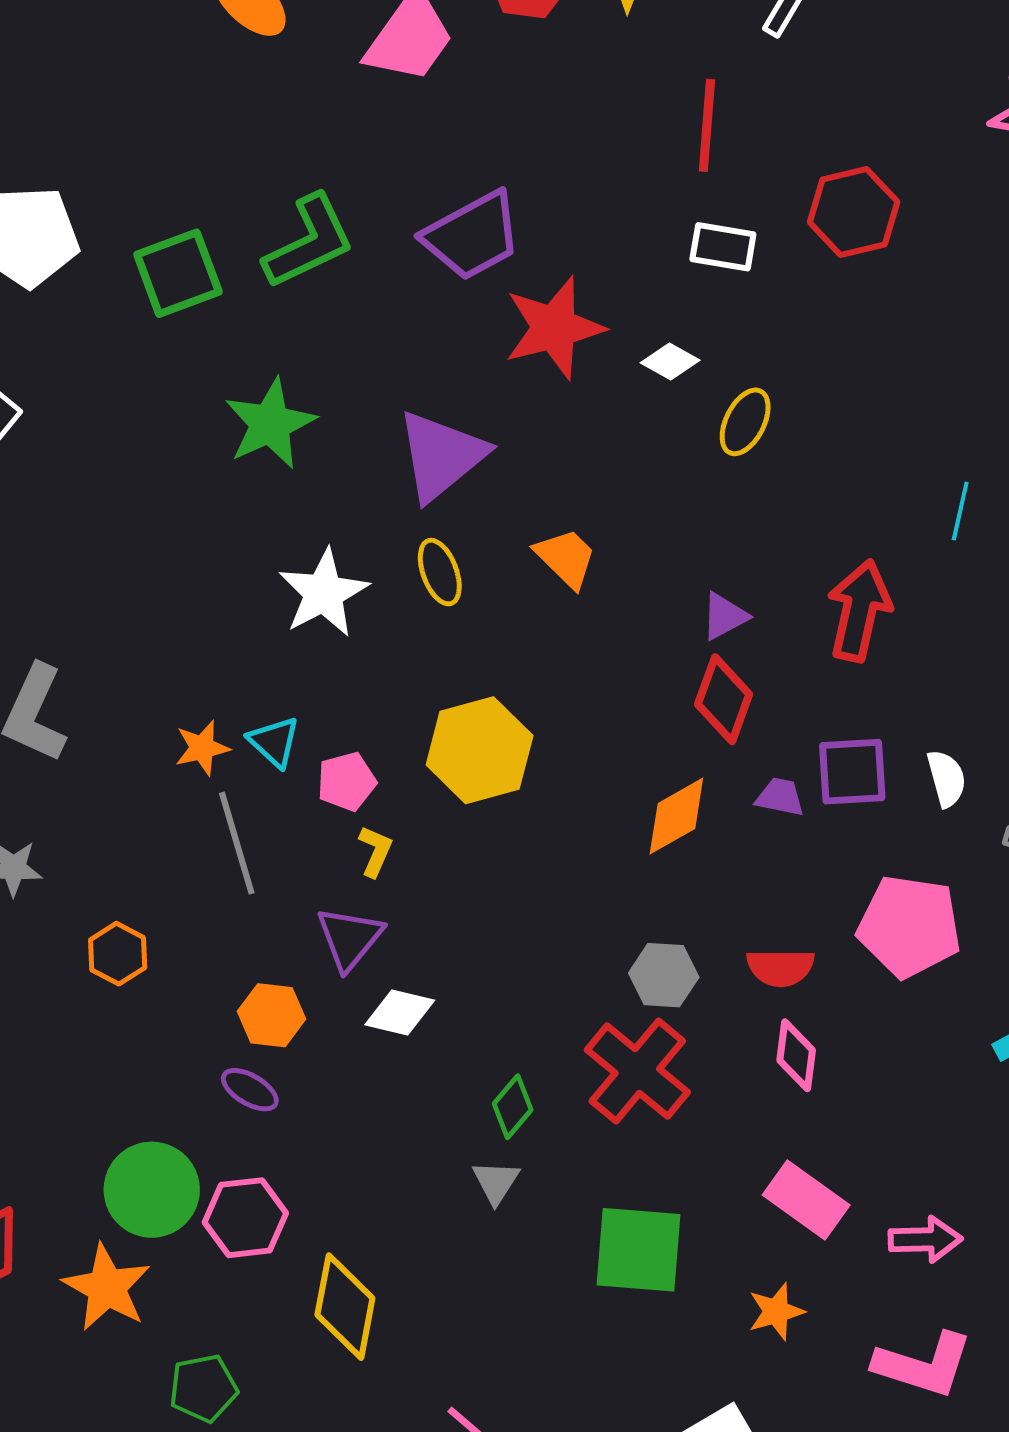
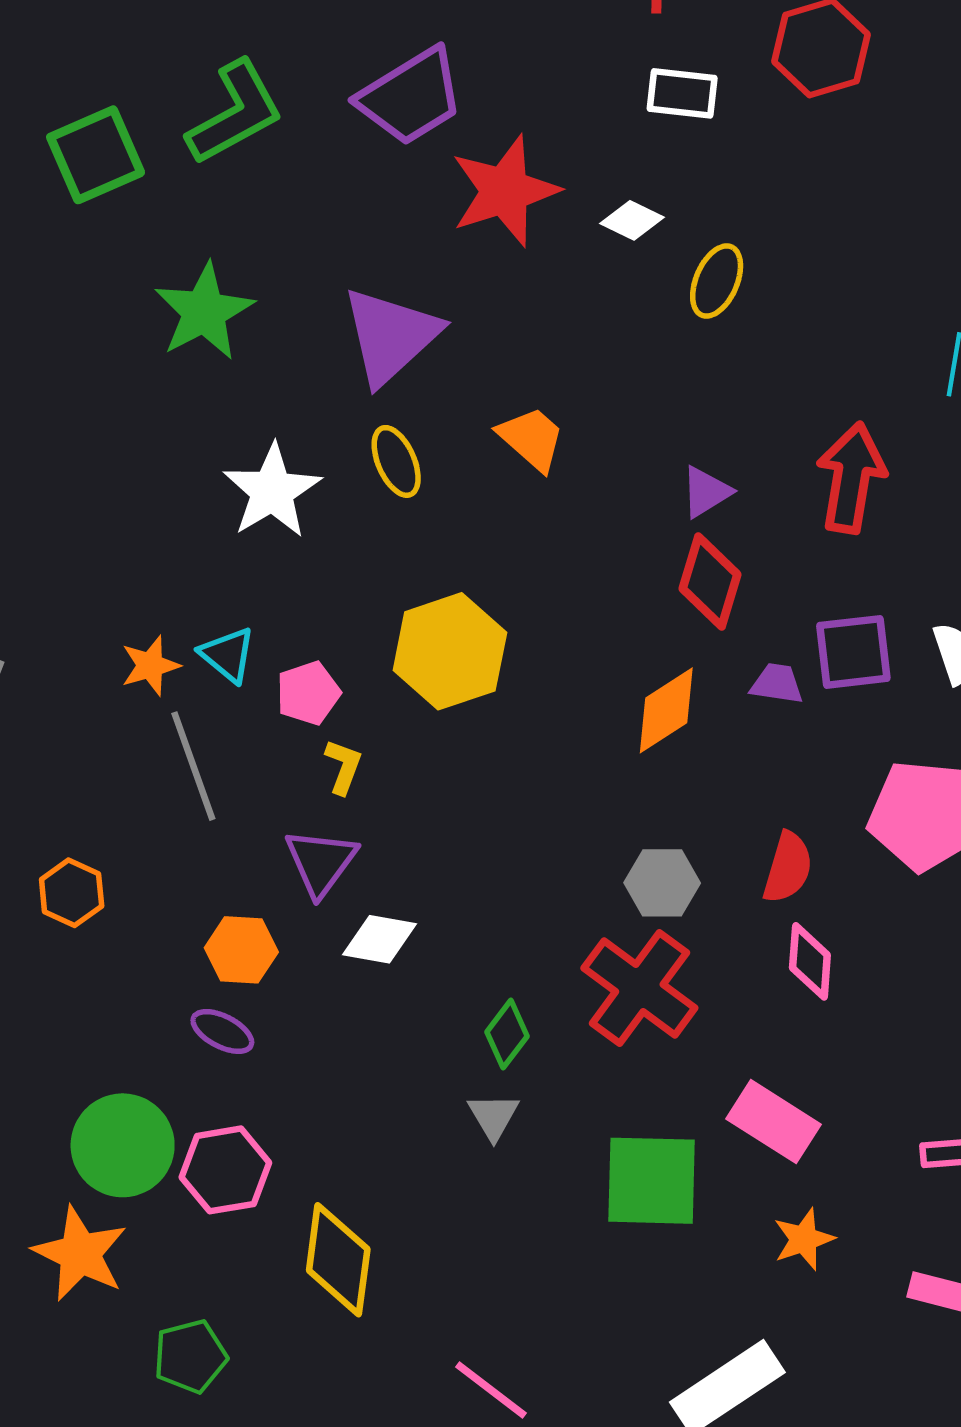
red semicircle: (781, 967) -> (788, 868), turned -70
pink rectangle: (806, 1200) -> (773, 1122), moved

